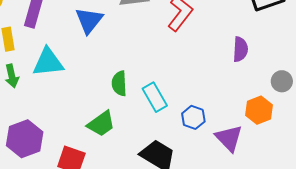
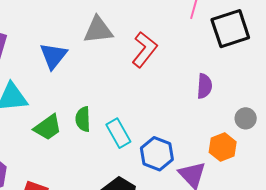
blue hexagon: (193, 117) -> (157, 154), size x1.4
green trapezoid: (101, 124) -> (48, 127), moved

